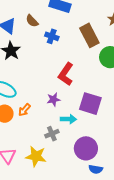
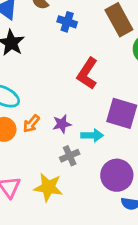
purple star: (53, 99) -> (62, 124), moved

